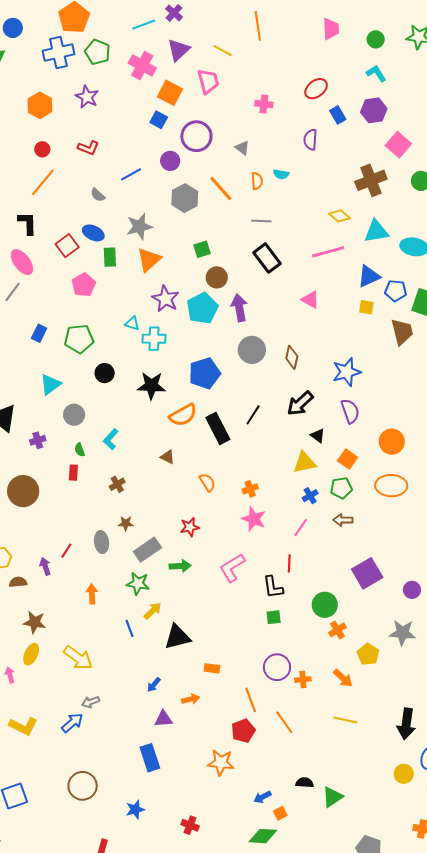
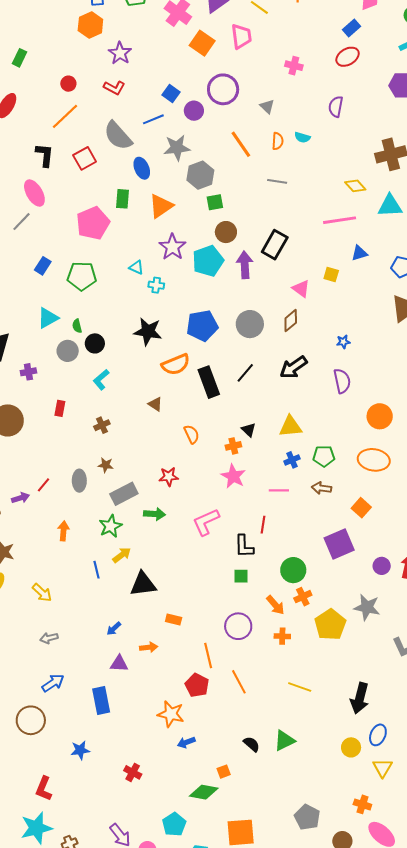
purple star: (87, 97) -> (120, 53), moved
orange hexagon: (40, 105) -> (90, 25), moved
blue rectangle: (338, 115) -> (351, 28), moved, turned 72
blue square: (159, 120) -> (171, 93), moved
gray semicircle: (98, 195) -> (118, 136), size x2.0
gray hexagon: (185, 198) -> (200, 175), moved
gray star: (139, 226) -> (177, 148), moved
blue ellipse: (93, 233) -> (142, 168), moved, turned 35
red square: (67, 246) -> (85, 158), moved
black rectangle: (267, 258) -> (275, 245), moved, turned 60
blue triangle: (369, 276) -> (359, 253), moved, size x0.7
pink pentagon: (84, 285) -> (93, 223), size x1.4
pink triangle: (310, 300) -> (301, 289), moved
yellow square: (366, 307) -> (331, 275), moved
cyan cross: (154, 339) -> (156, 285), size x0.7
gray circle: (252, 350) -> (250, 324), moved
brown diamond: (292, 357) -> (291, 320), turned 30
blue star: (347, 372) -> (343, 342), size x0.5
black circle: (105, 373) -> (95, 343), moved
black triangle: (318, 436) -> (249, 430), moved
green semicircle: (80, 450) -> (77, 326), moved
orange square: (348, 459) -> (361, 508), moved
pink line: (301, 527) -> (279, 490), turned 48
purple arrow: (45, 566) -> (20, 498), turned 84
green star: (138, 584) -> (110, 526), turned 30
yellow pentagon: (368, 654) -> (330, 625), size x1.4
yellow arrow: (78, 658) -> (42, 593), size x0.7
orange arrow: (343, 678) -> (275, 605), moved
orange cross: (303, 680) -> (282, 636), moved
blue arrow: (72, 723) -> (53, 683), moved
red pentagon: (243, 731) -> (197, 685), turned -30
black semicircle: (305, 783) -> (252, 744), turned 30
blue arrow: (262, 797) -> (186, 742), moved
green triangle: (332, 797) -> (284, 740), moved

